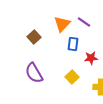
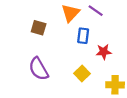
brown square: (34, 37) -> (39, 28), turned -32

